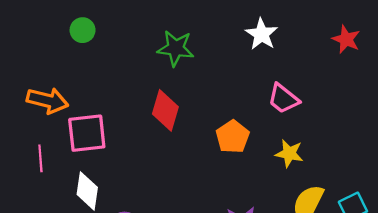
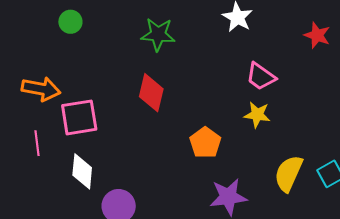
red star: (346, 39) -> (317, 35), moved
orange pentagon: (233, 137) -> (205, 143), moved
yellow star: (289, 153) -> (257, 115), moved

